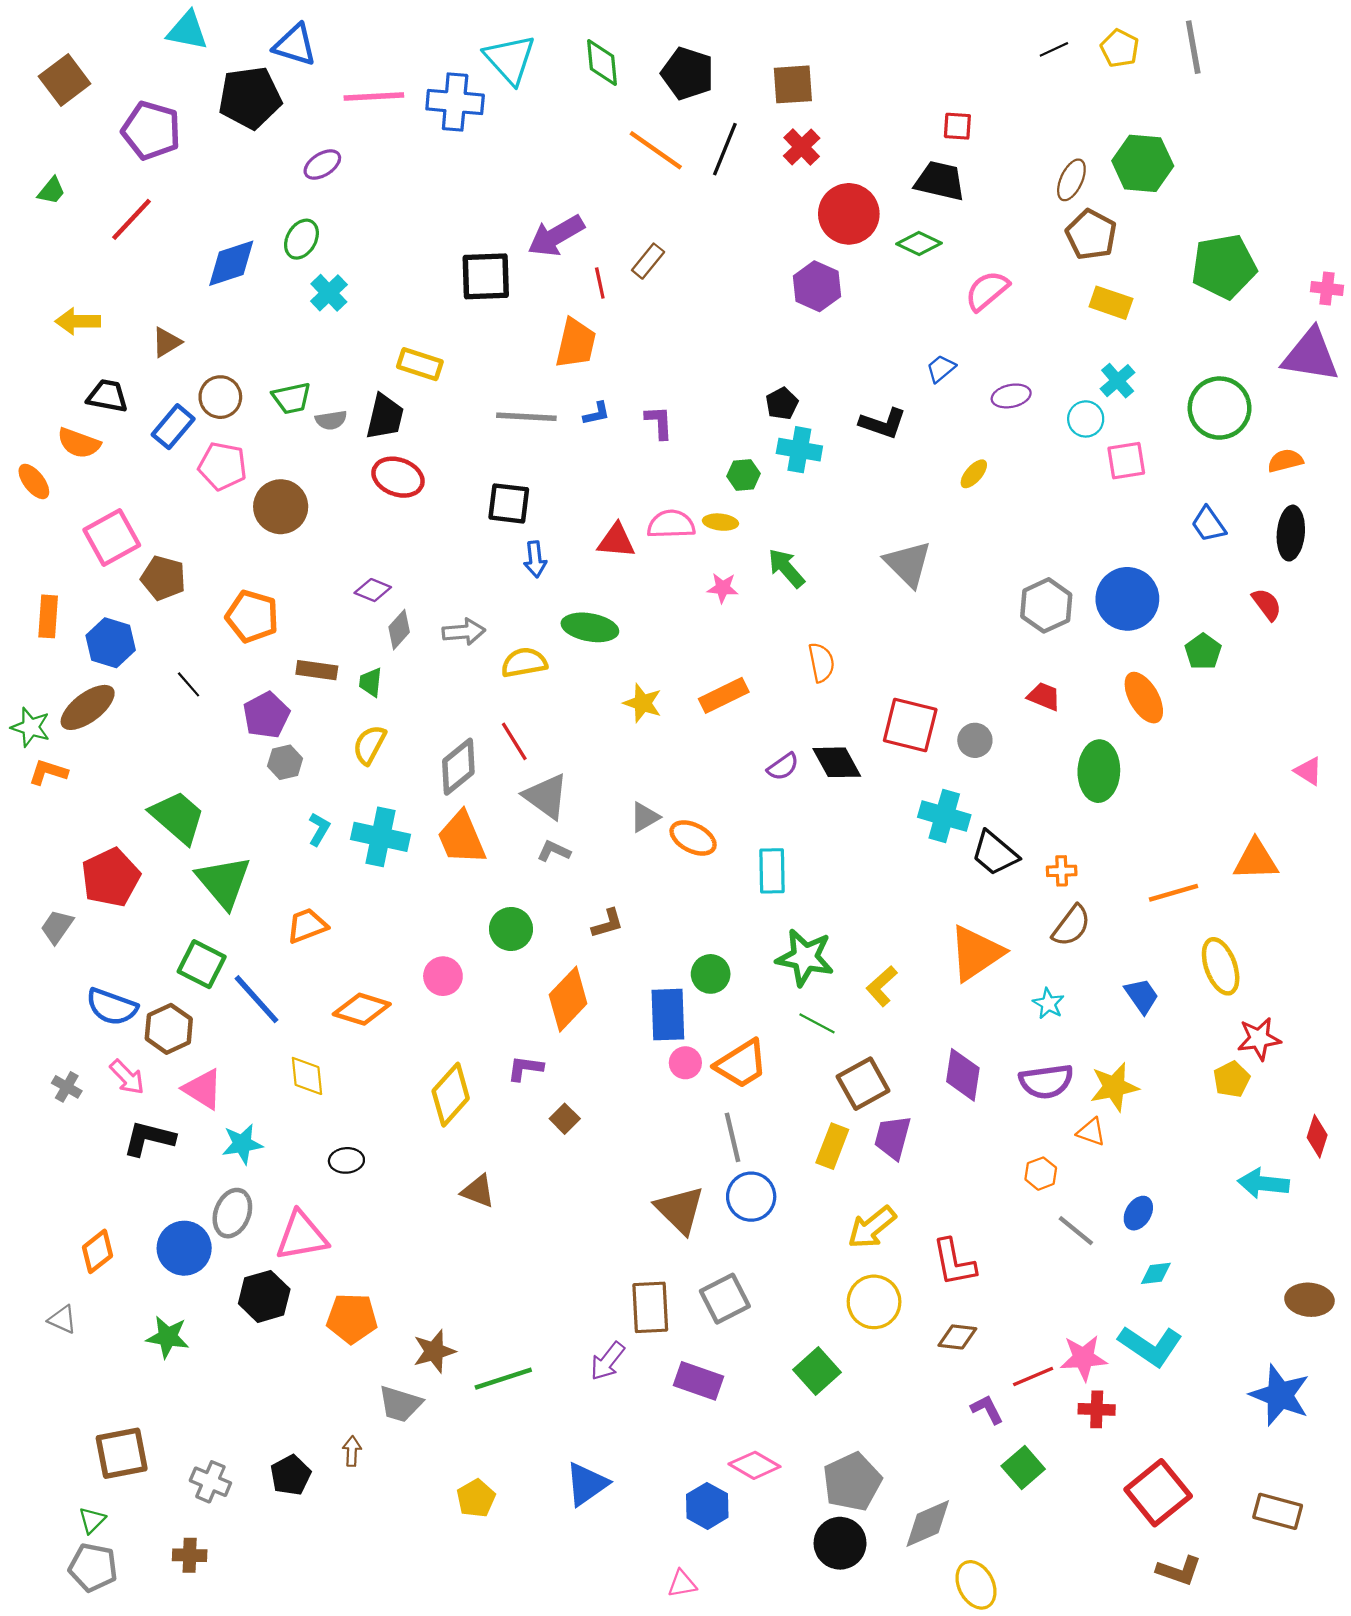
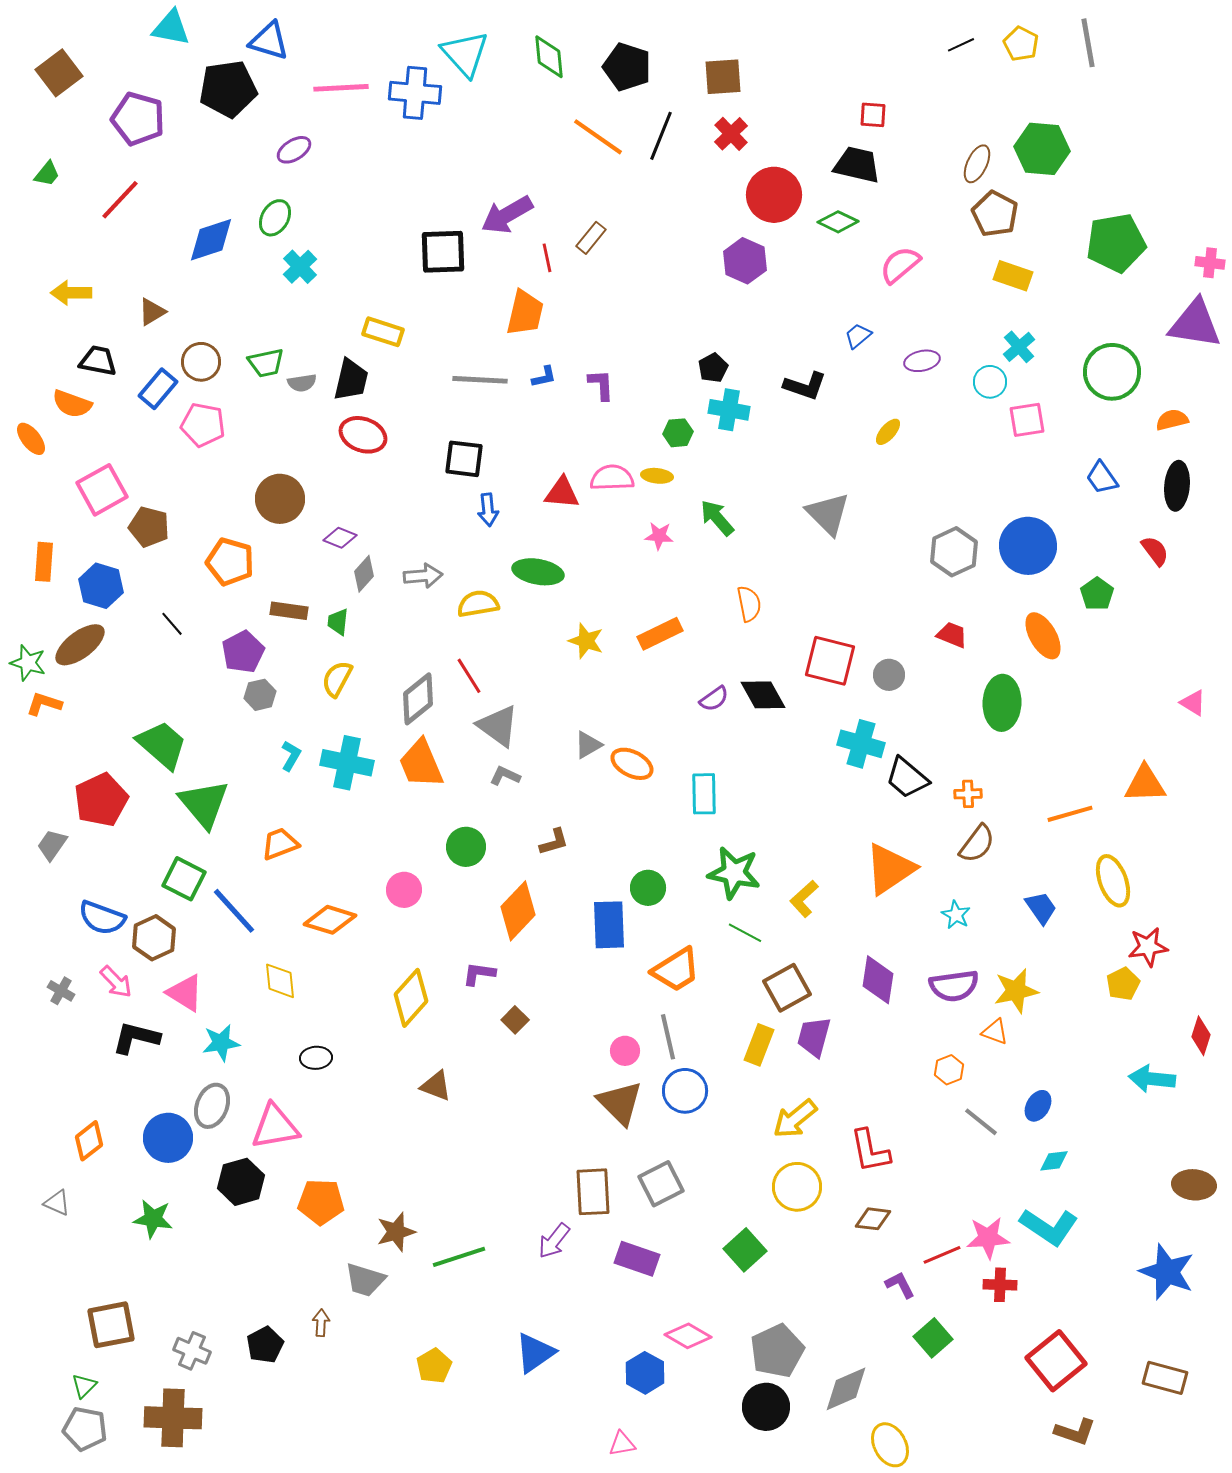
brown circle: (281, 507) -> (280, 499), moved
pink circle: (685, 1063) -> (625, 1051), moved
brown cross: (190, 1555) -> (173, 1418), size x1.8

